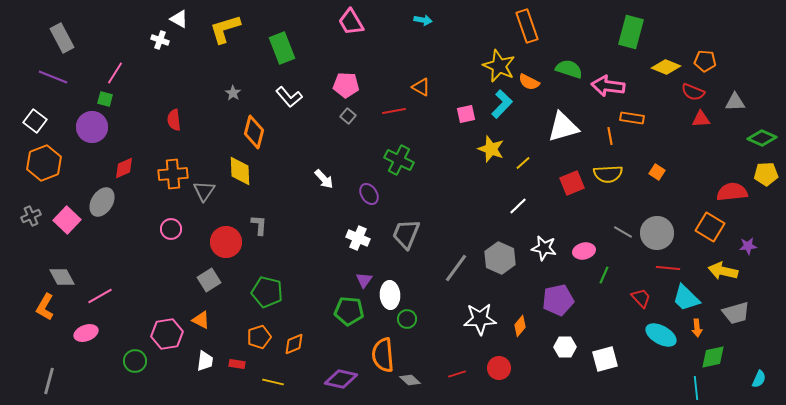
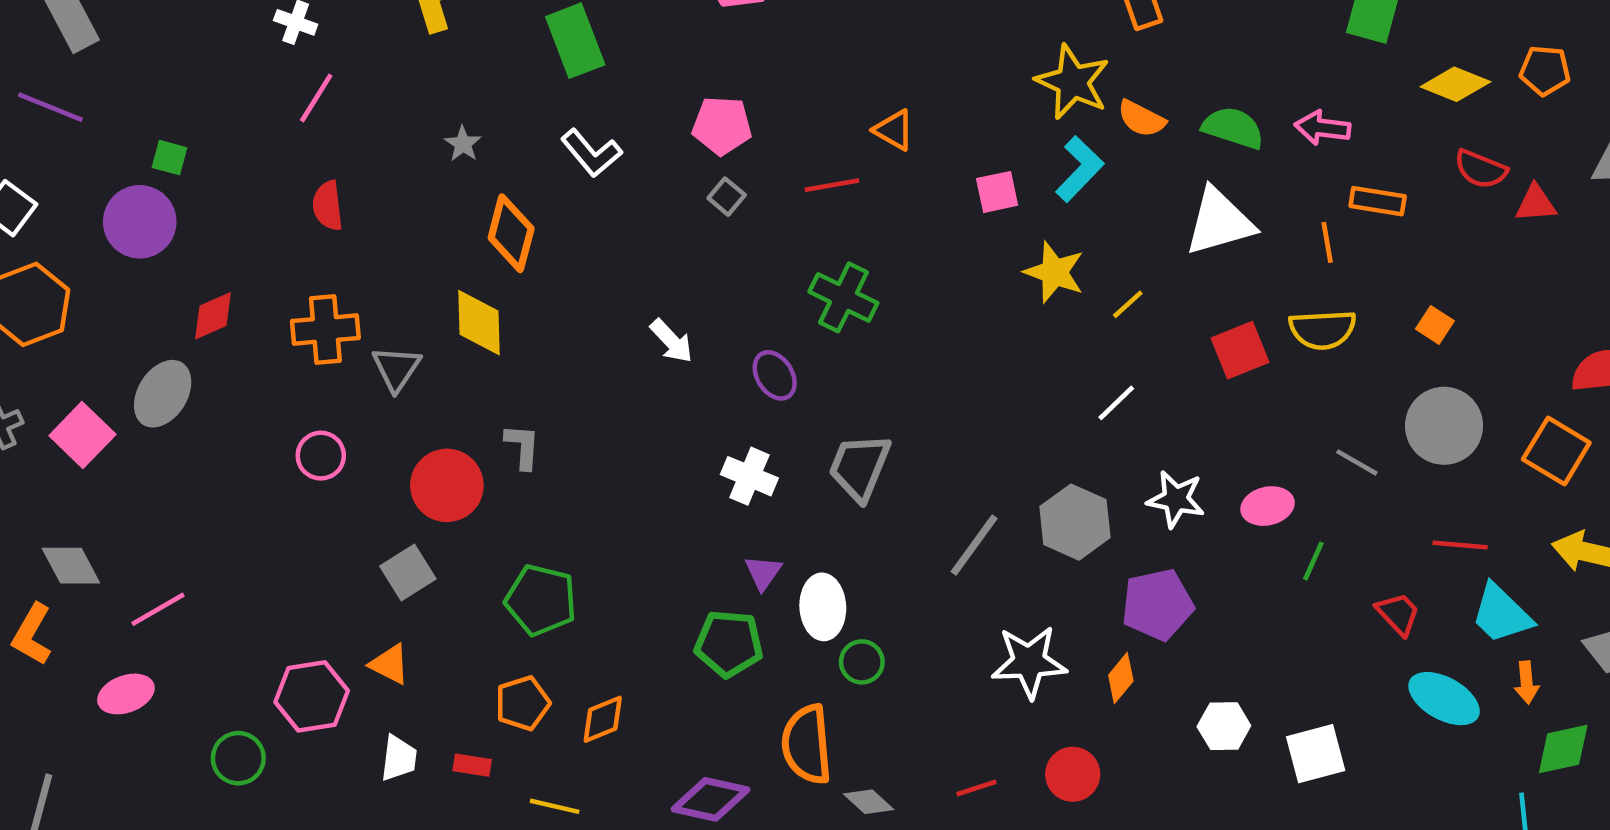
green semicircle: (569, 69) -> (1233, 128), moved
pink line: (115, 73) -> (316, 98), moved
pink arrow: (608, 86) -> (1323, 128), size x0.7
red semicircle: (693, 92) -> (1481, 169), moved
gray circle: (657, 233) -> (1444, 426), moved
purple pentagon: (558, 300) -> (1157, 605), moved

